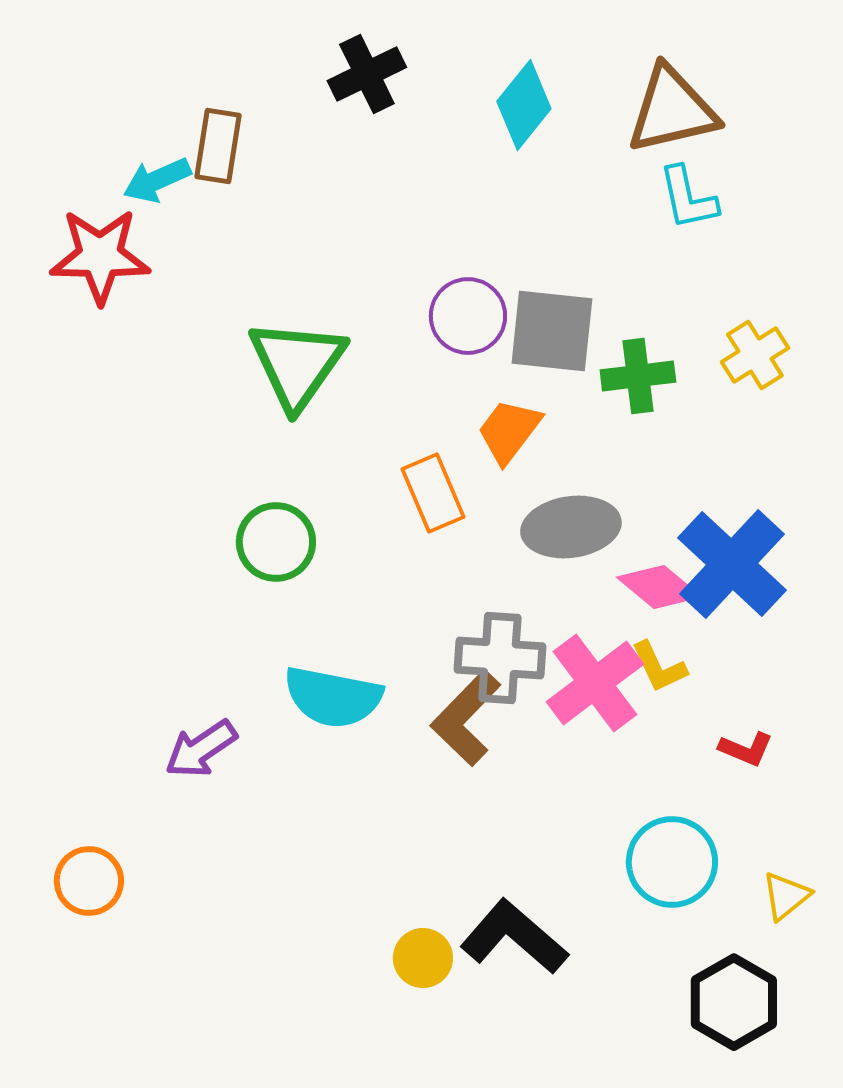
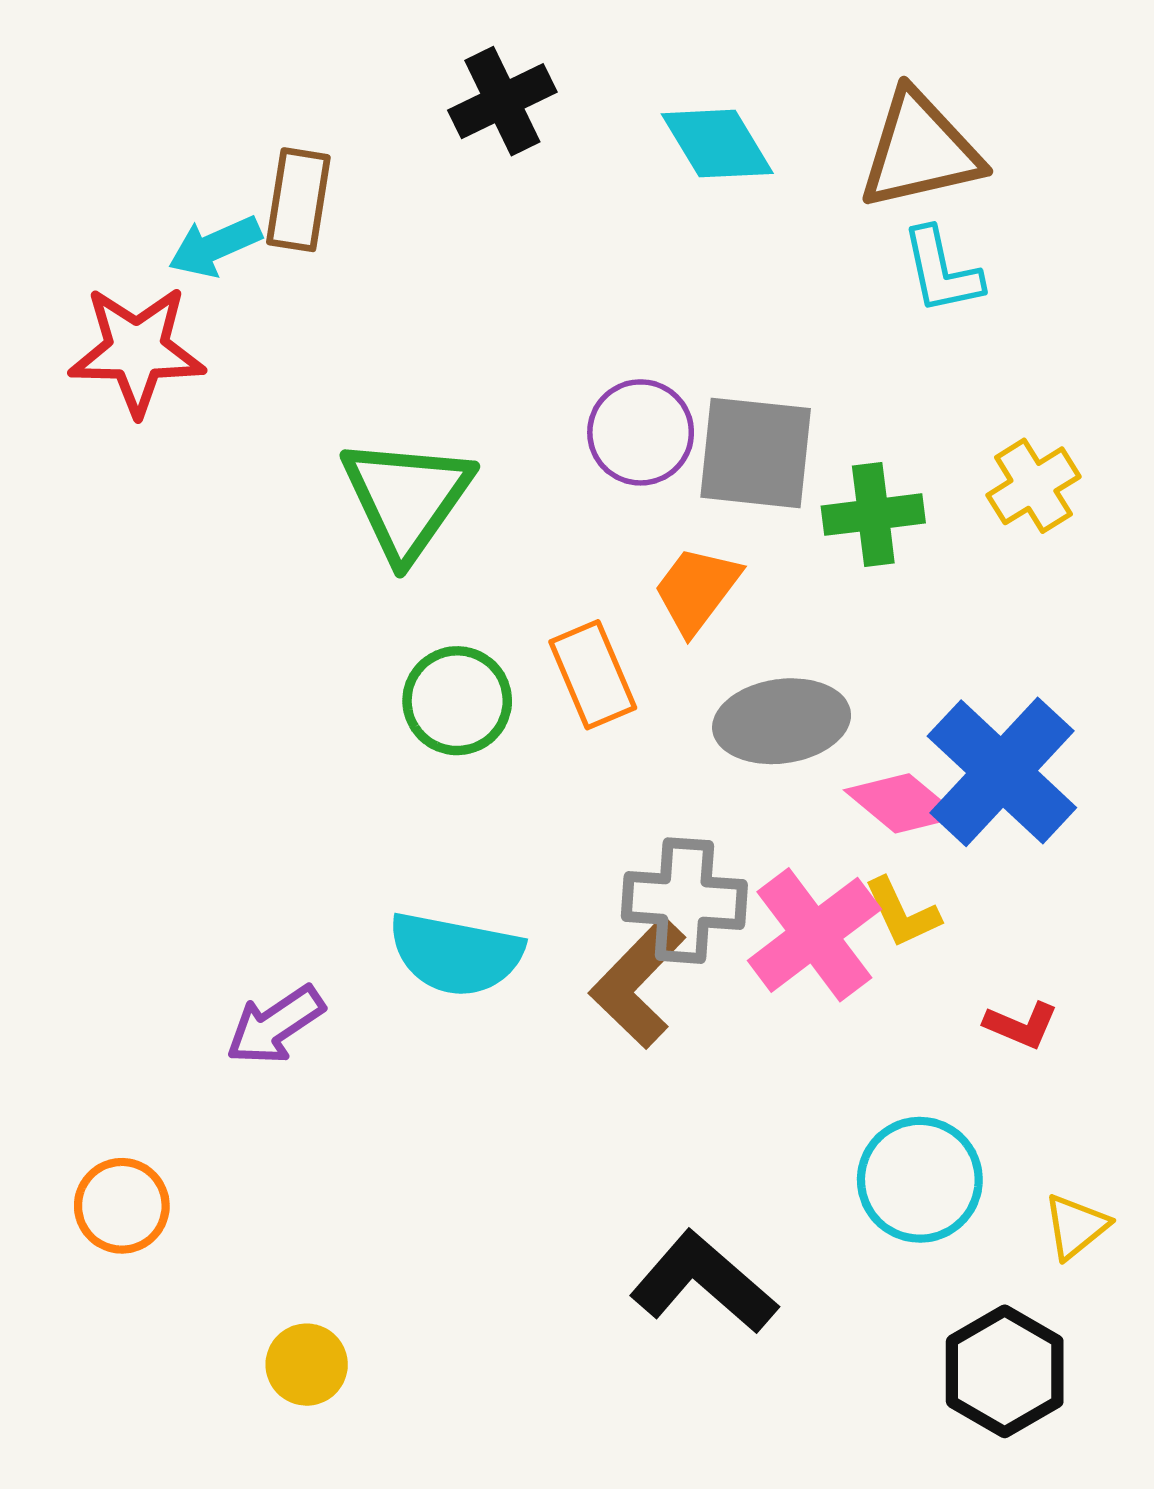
cyan diamond: (524, 105) -> (717, 144), turned -70
green circle: (276, 542) -> (457, 701), moved
yellow circle: (423, 958) -> (307, 1365), moved

